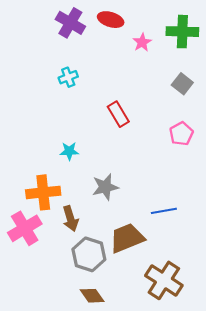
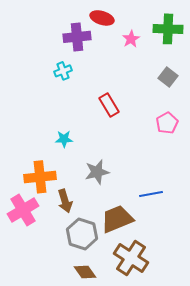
purple cross: (70, 23) -> (77, 37), moved, turned -36
brown cross: (164, 280) -> (131, 258), moved

